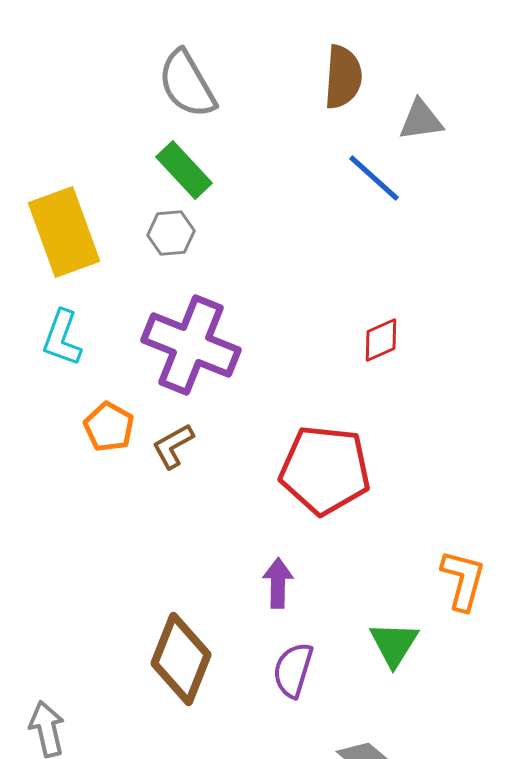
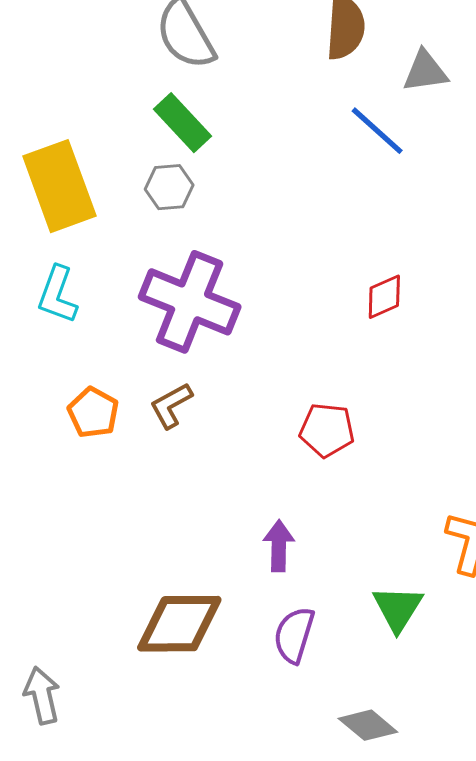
orange pentagon: (109, 427) -> (93, 413), moved
red pentagon: (325, 470) -> (327, 430), size x0.6
brown diamond: (181, 659) -> (179, 624), turned 68

